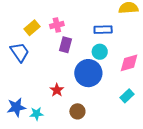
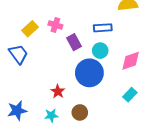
pink cross: (57, 25) -> (55, 25), turned 32
purple rectangle: (66, 45) -> (74, 42), moved, turned -42
cyan star: (37, 114) -> (51, 115), moved

